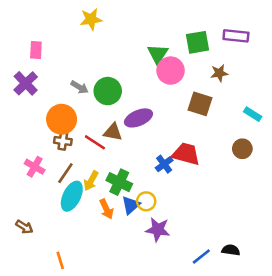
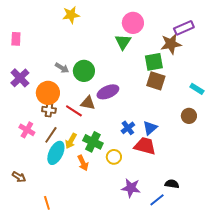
purple rectangle: (236, 36) -> (184, 28), turned -30
green square: (197, 42) -> (154, 62), moved
pink rectangle: (36, 50) -> (16, 39), moved
pink circle: (171, 71) -> (133, 23), moved
brown star: (219, 73) -> (171, 44), moved, size x1.5
purple cross: (26, 83) -> (20, 78), moved
red trapezoid: (186, 154) -> (145, 146), moved
blue triangle: (131, 205) -> (150, 128), moved
purple star: (158, 230) -> (131, 188), moved
black semicircle: (231, 250) -> (172, 184), moved

